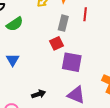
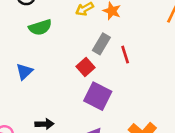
red line: (85, 14) -> (125, 55), moved, turned -40
red square: (56, 43) -> (85, 67), turned -32

